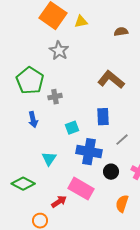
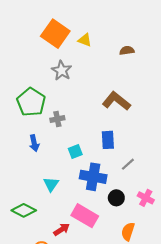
yellow triangle: (81, 22) -> (85, 40), turned 32

